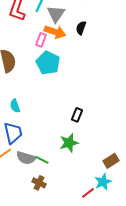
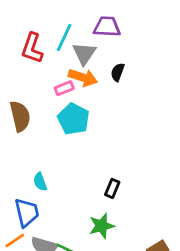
pink rectangle: (41, 40) -> (64, 88), turned 48
cyan semicircle: (15, 106) -> (40, 182), moved

